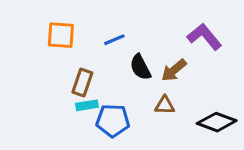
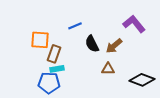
orange square: (61, 35) -> (40, 40), moved
blue pentagon: (113, 121) -> (49, 83), moved

